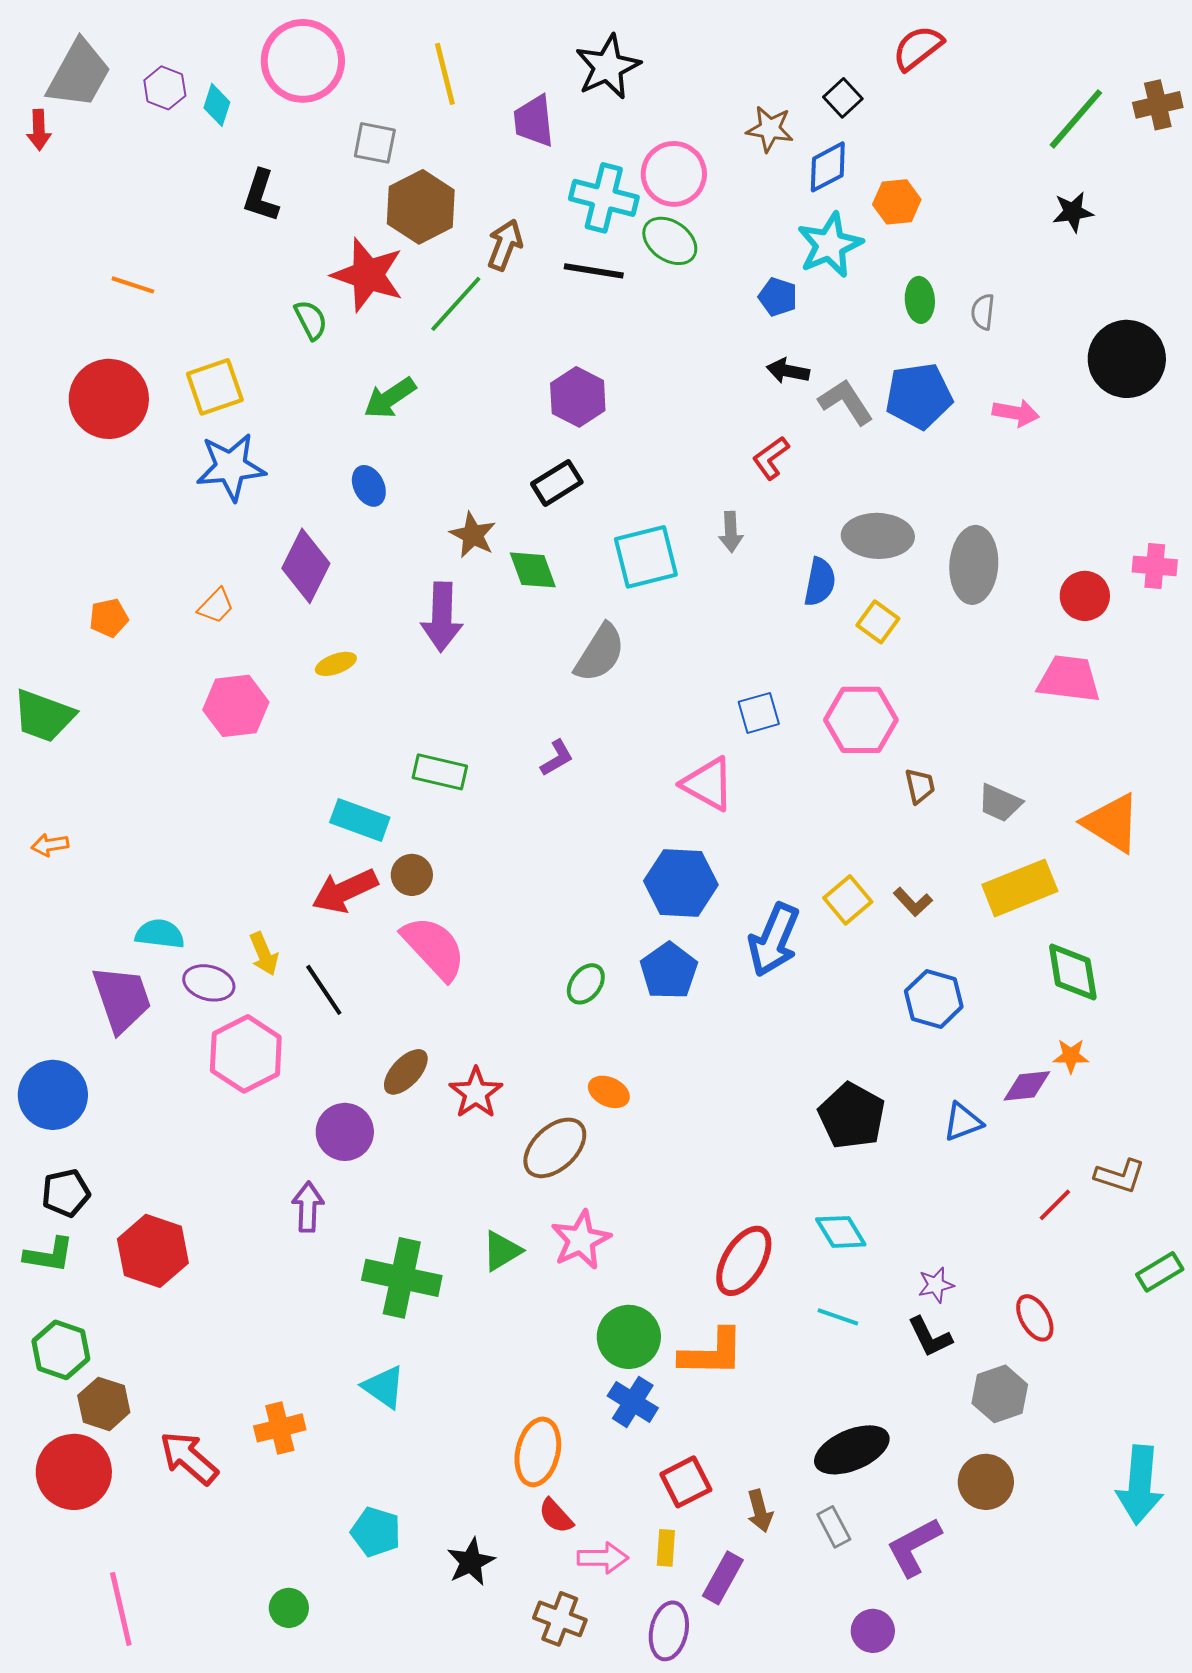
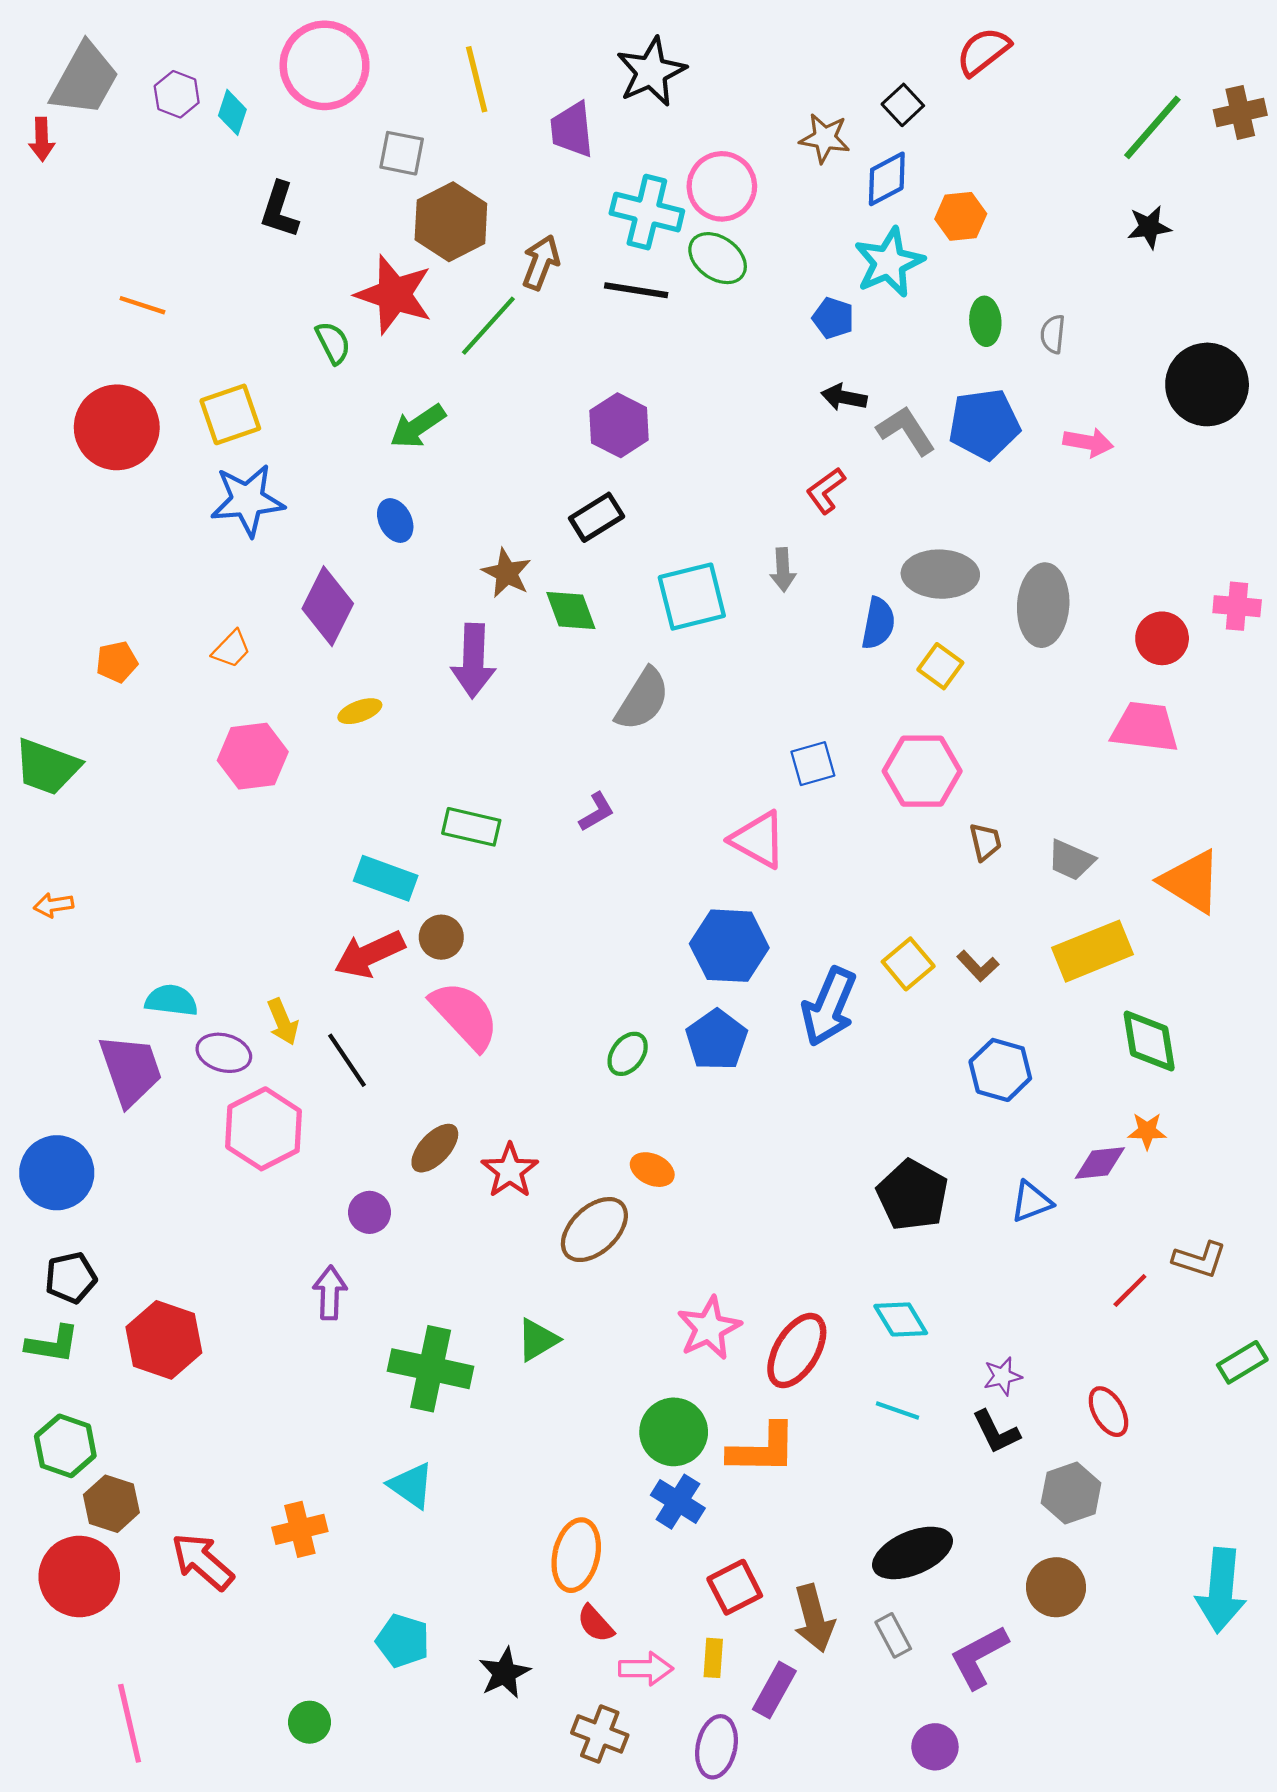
purple circle: (345, 1132) -> (369, 1212), size x0.7
pink star: (581, 1240) -> (709, 1328), moved
brown arrow: (760, 1511) -> (814, 1618), size x1.5

